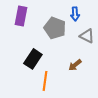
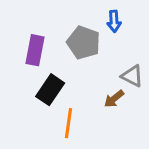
purple rectangle: (21, 16) -> (35, 50), moved
gray triangle: (87, 36) -> (132, 76), moved

